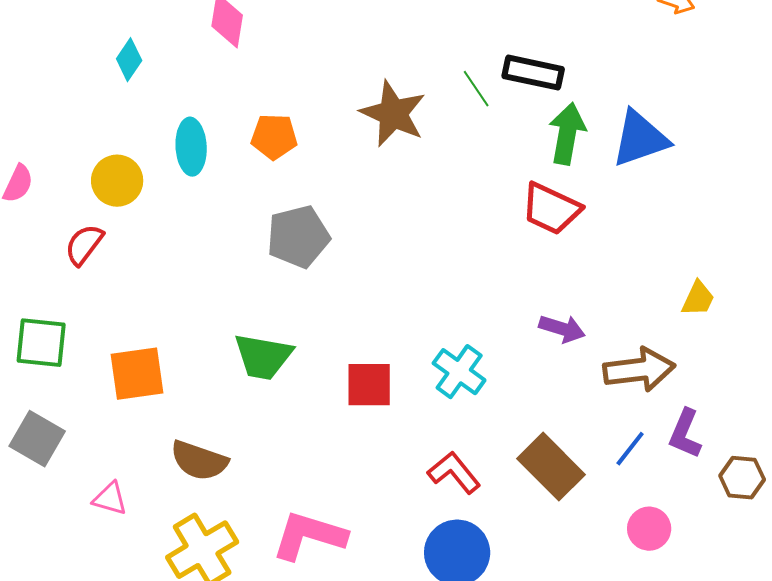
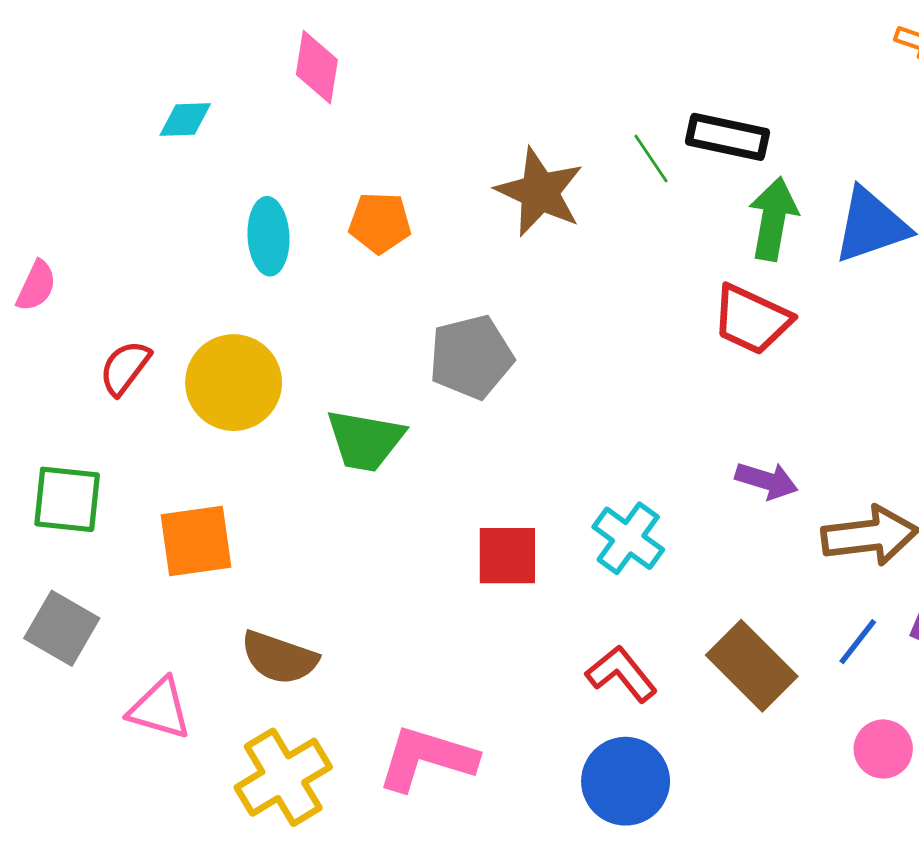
cyan diamond: (129, 60) -> (185, 119), turned 54
yellow circle: (117, 181) -> (234, 383), moved, size x1.4
gray pentagon: (298, 237) -> (471, 357), moved
green trapezoid: (263, 357) -> (365, 440), moved
pink triangle: (110, 499) -> (160, 709), size x1.4

